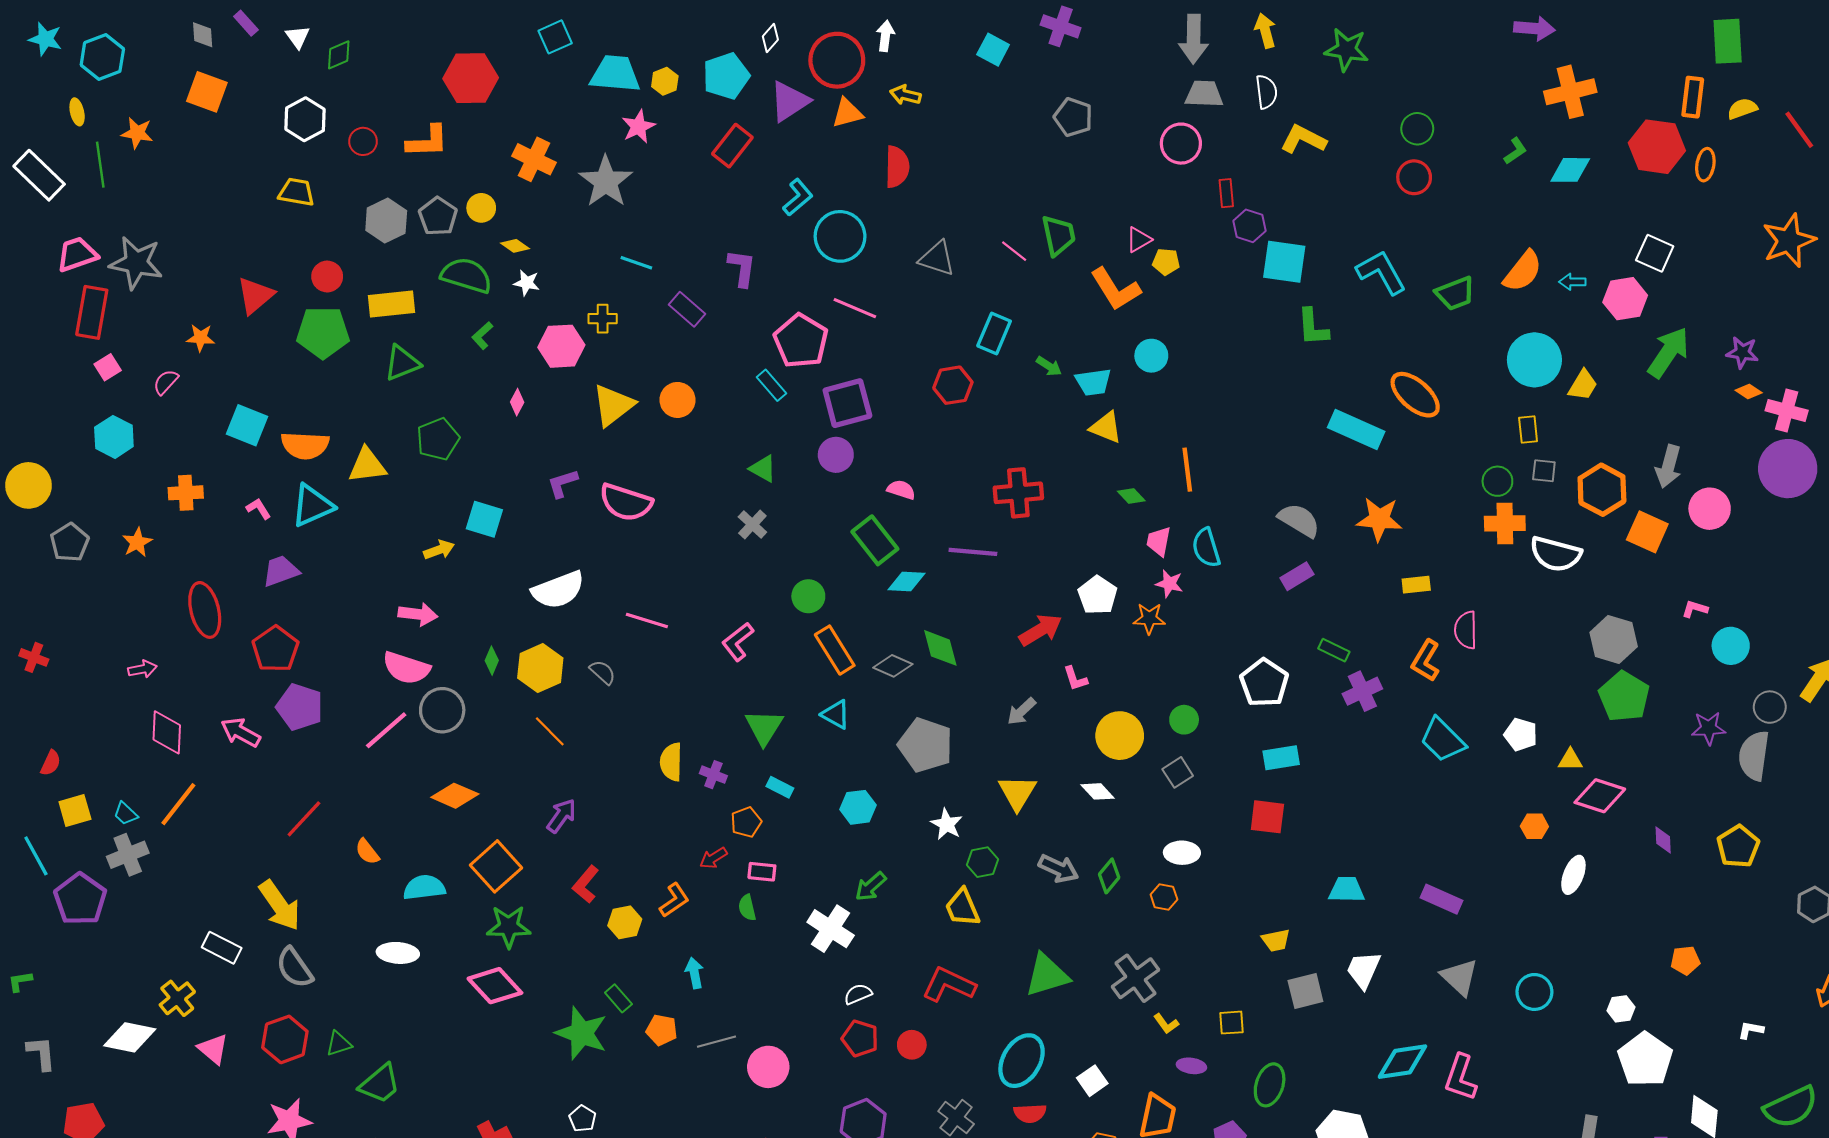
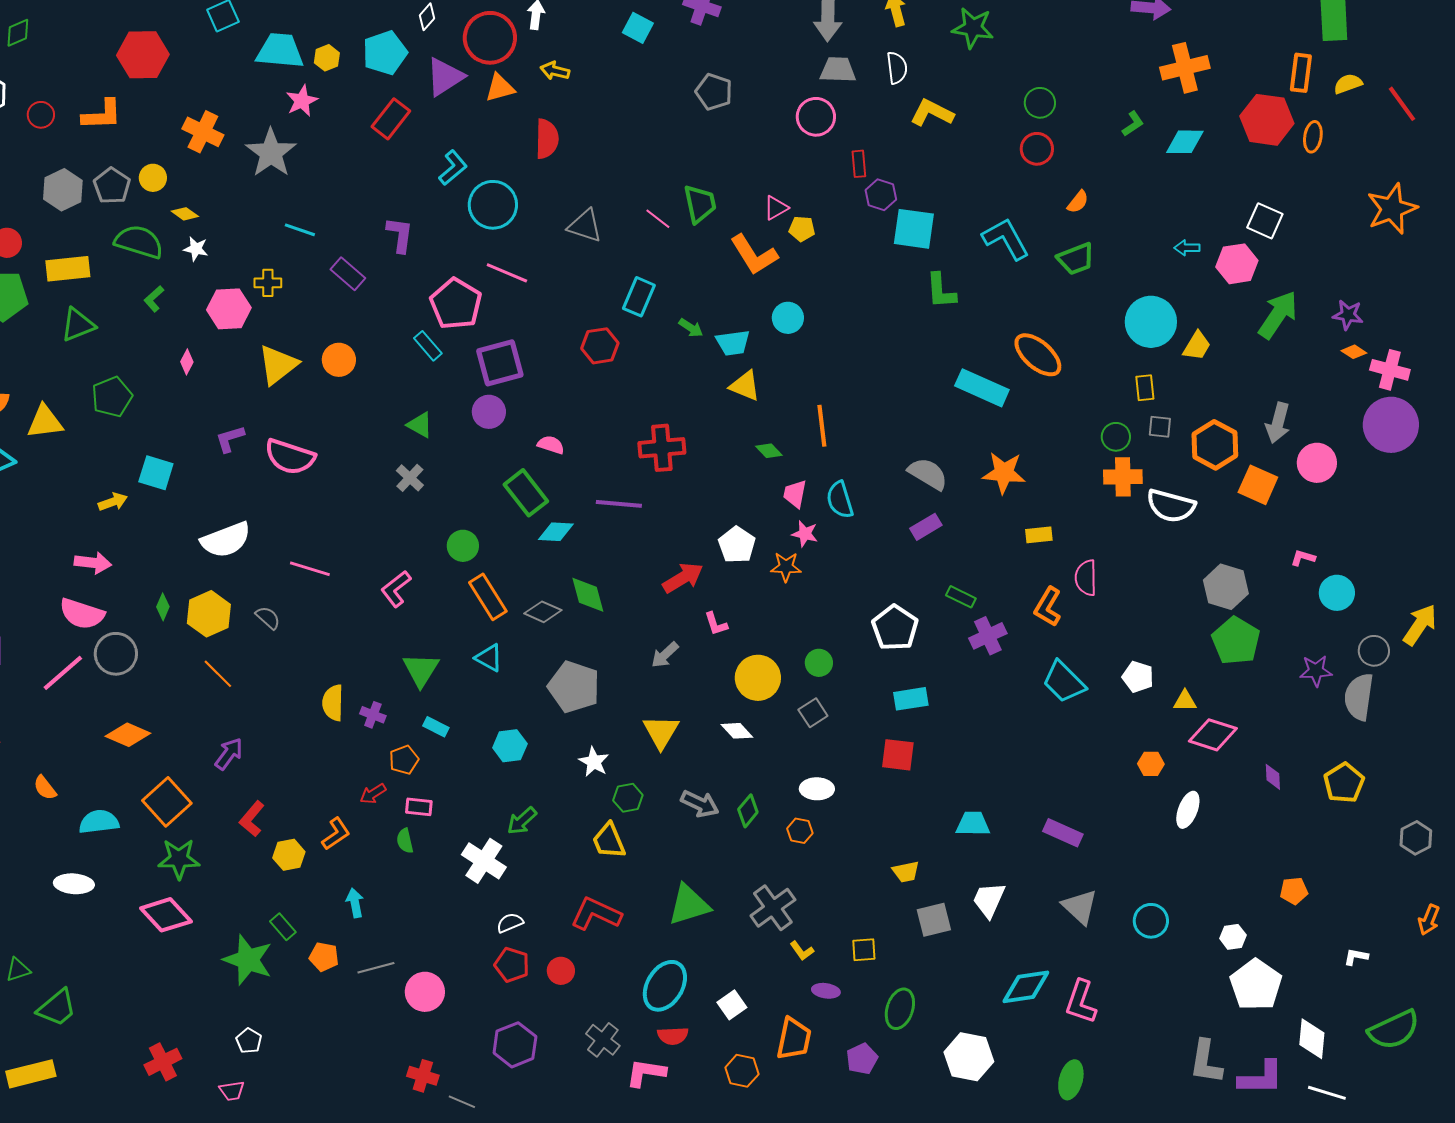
orange semicircle: (1523, 271) -> (1078, 202), moved, size x0.6

